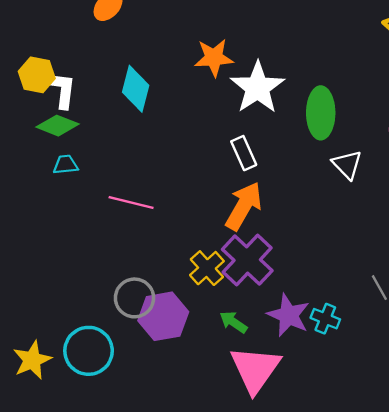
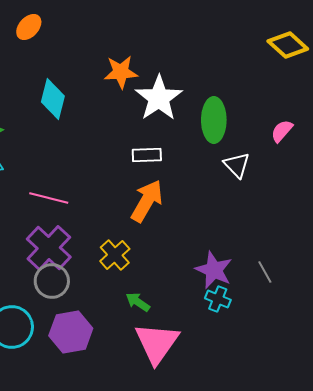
white rectangle: (244, 153) -> (147, 155), turned -68
purple cross: (247, 260) -> (49, 248), moved
purple star: (289, 315) -> (214, 270), moved
purple hexagon: (163, 316) -> (71, 332), moved

